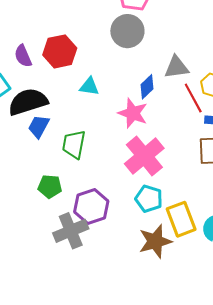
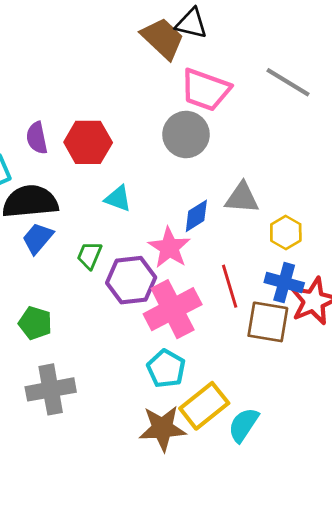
red line: (193, 98) -> (230, 286), moved
green trapezoid: (74, 144) -> (89, 255), moved, size x0.7
purple hexagon: (91, 206) -> (131, 280), moved
yellow rectangle: (181, 219) -> (204, 406), turned 60

